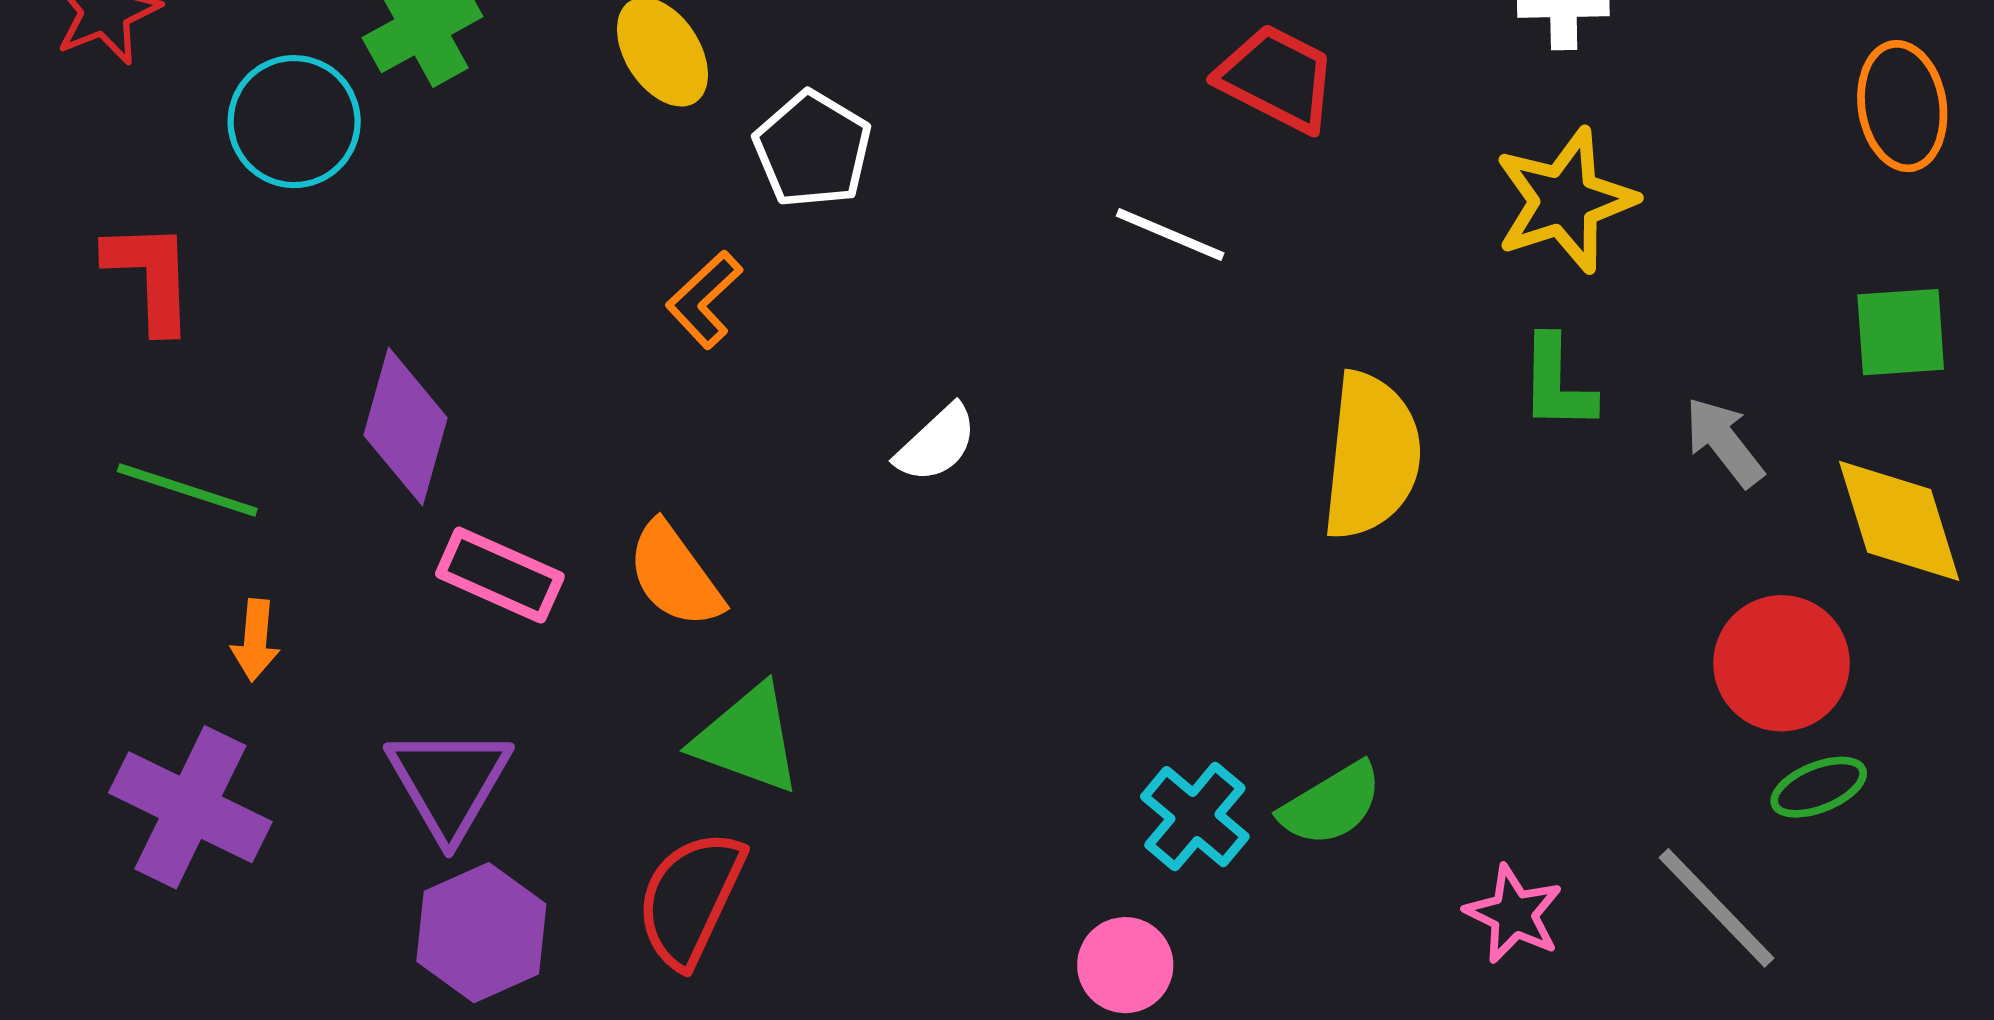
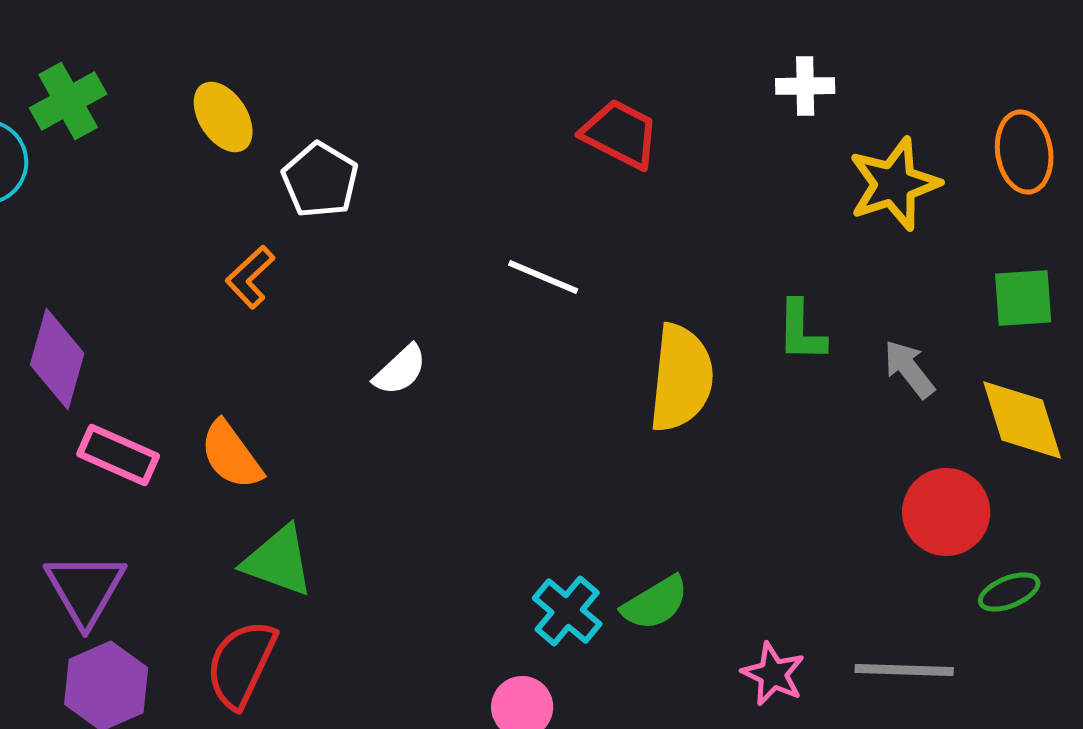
yellow star: (1565, 201) -> (894, 184), moved
white line: (1170, 235) -> (543, 277), moved
green ellipse: (1819, 787) -> (1009, 592), moved
gray line: (1717, 908) -> (904, 670), turned -44

